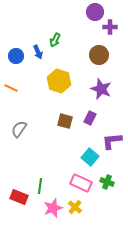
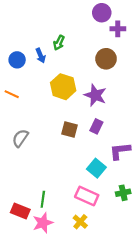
purple star: (101, 89) -> (95, 95), moved
green cross: (107, 182) -> (123, 193), moved, turned -32
pink star: (53, 208) -> (43, 223), moved

